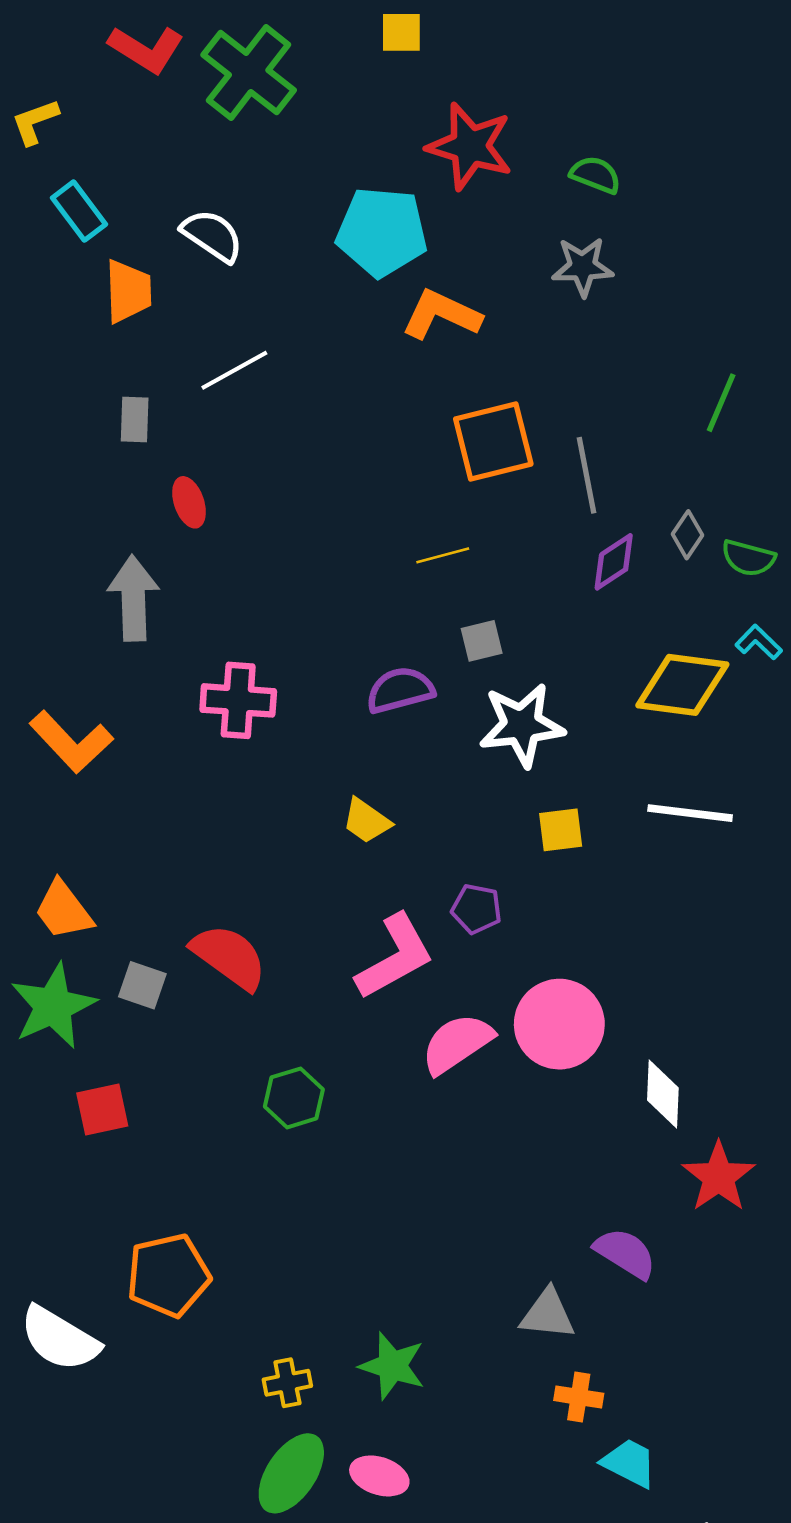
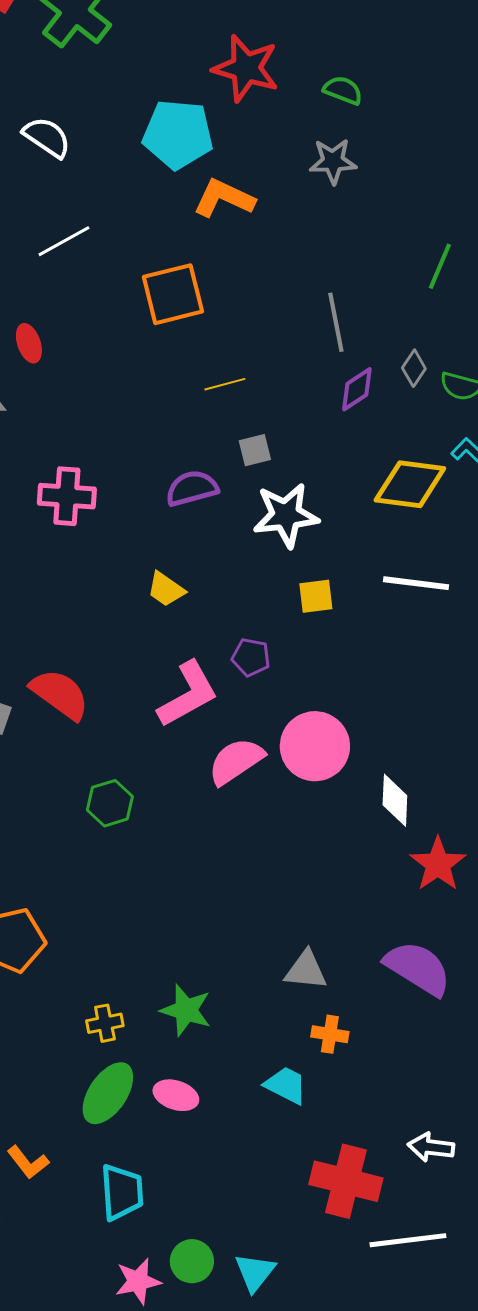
orange square: (493, 441) -> (173, 294), moved
purple semicircle: (625, 1253) -> (418, 968), moved, size x1.4
cyan trapezoid: (629, 1463) -> (286, 1085), moved

